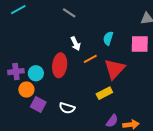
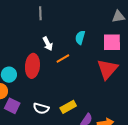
gray line: (69, 13) -> (40, 13), turned 56
red triangle: (115, 69) -> (107, 69), moved
yellow rectangle: (104, 93) -> (68, 107), moved

